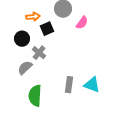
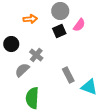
black square: (47, 29) -> (59, 31), moved
black circle: (22, 39) -> (11, 44), moved
gray rectangle: (69, 85) -> (68, 75), moved, turned -35

